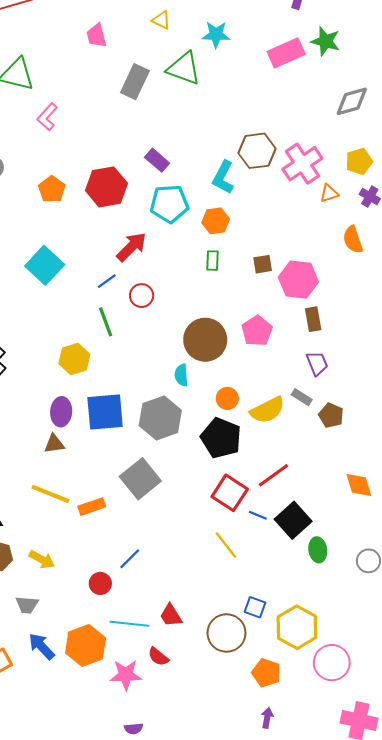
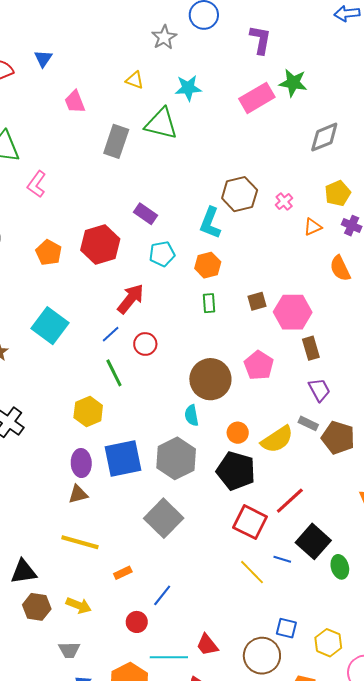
pink cross: (302, 164) -> (284, 202), size x0.5
cyan pentagon: (169, 204) -> (162, 254), size x0.7
brown pentagon: (331, 415) -> (338, 438), size x1.4
orange rectangle: (92, 507) -> (123, 573), moved, size x0.7
blue line: (258, 515) -> (282, 559), moved
yellow hexagon: (297, 627) -> (328, 643), size x0.7

